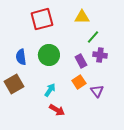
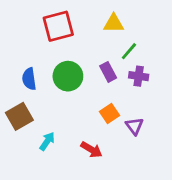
purple rectangle: (81, 61) -> (108, 72), moved
cyan arrow: (50, 90) -> (47, 141), moved
red arrow: (57, 110) -> (91, 150), moved

